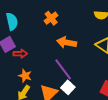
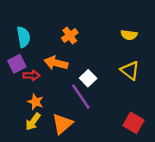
orange arrow: (67, 42) -> (56, 63), moved
white square: (68, 87) -> (88, 78), moved

